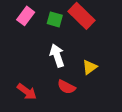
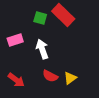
pink rectangle: (26, 16) -> (15, 40), moved, turned 35
yellow triangle: (90, 67) -> (70, 78), moved

